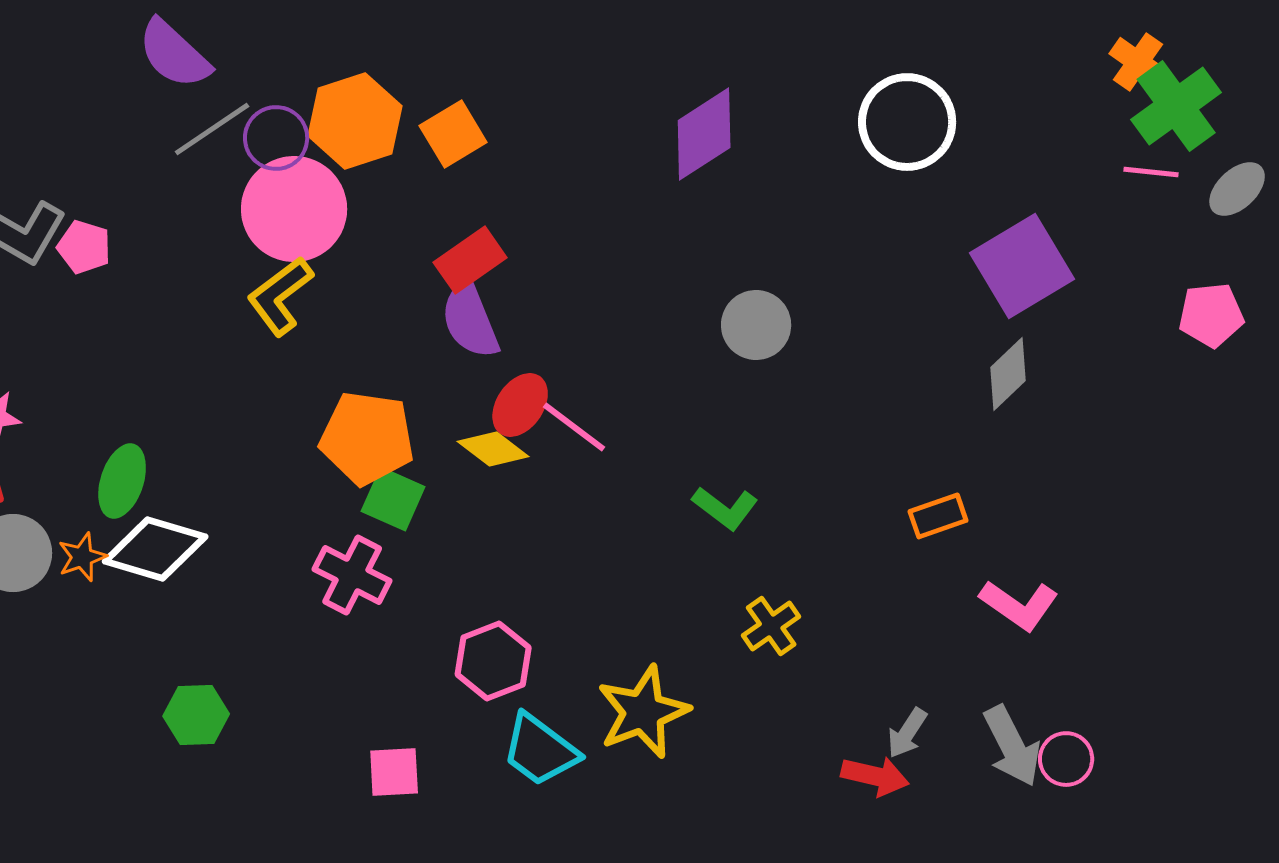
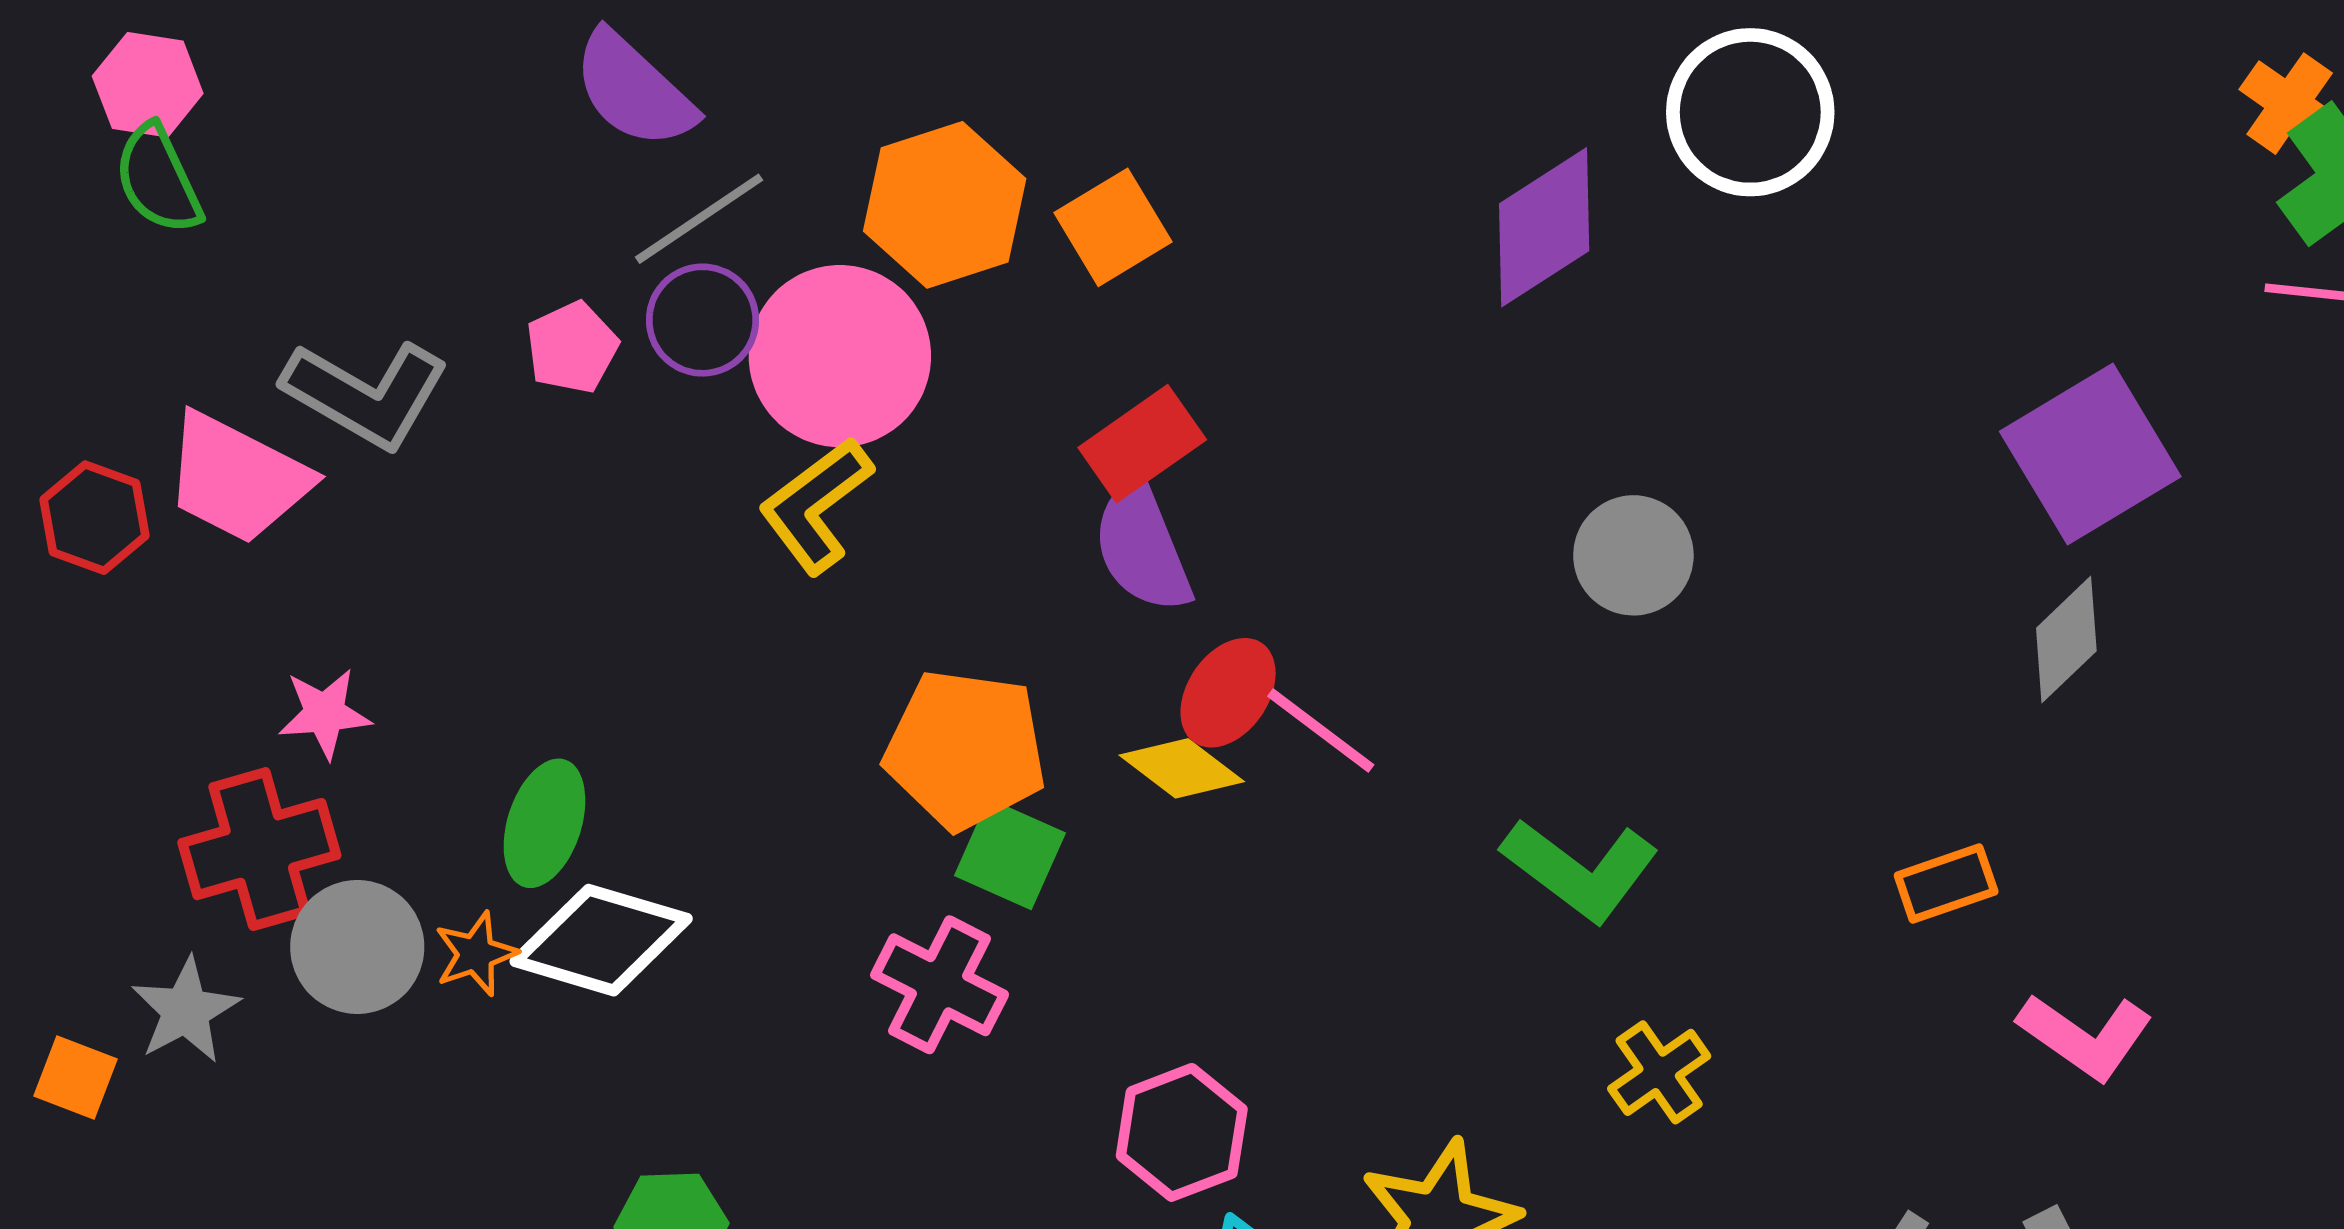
white circle: (907, 122) -> (1750, 112), moved
purple circle: (276, 138) -> (702, 320), moved
pink pentagon: (84, 247) -> (572, 348), moved, turned 30
green L-shape: (725, 508) -> (1580, 870), size x1.4

